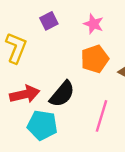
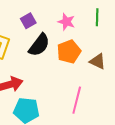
black semicircle: (62, 94) -> (39, 45), moved

